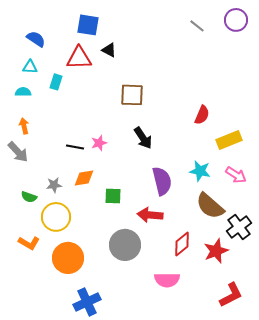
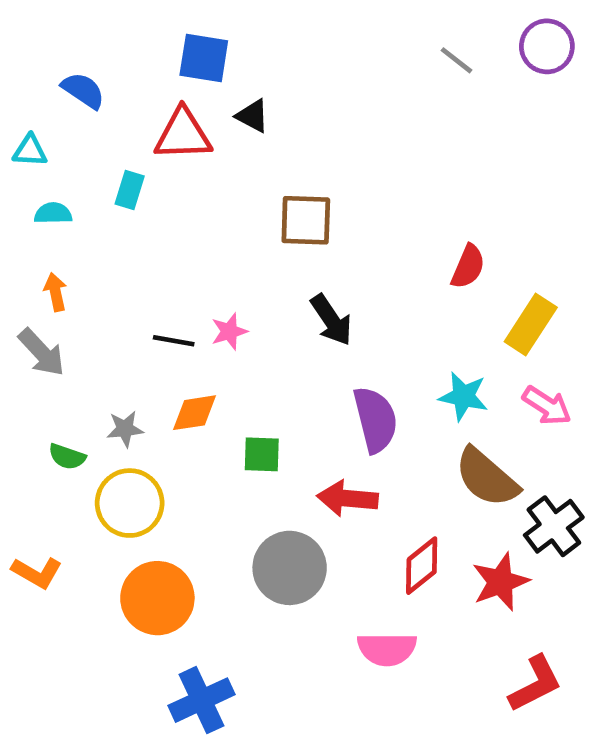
cyan triangle: (30, 67) -> (30, 151), moved
yellow rectangle: (229, 140) -> (531, 325), turned -35
orange L-shape: (29, 243) -> (37, 573), moved

